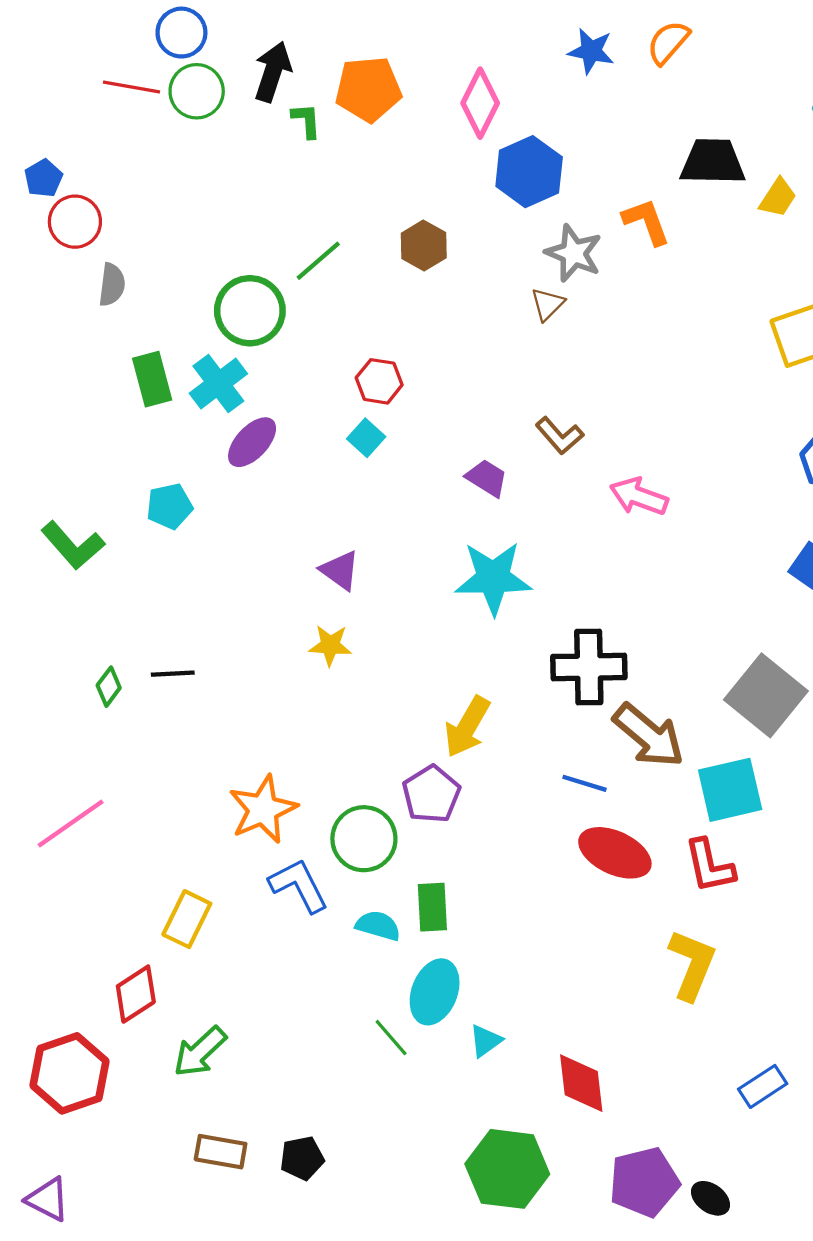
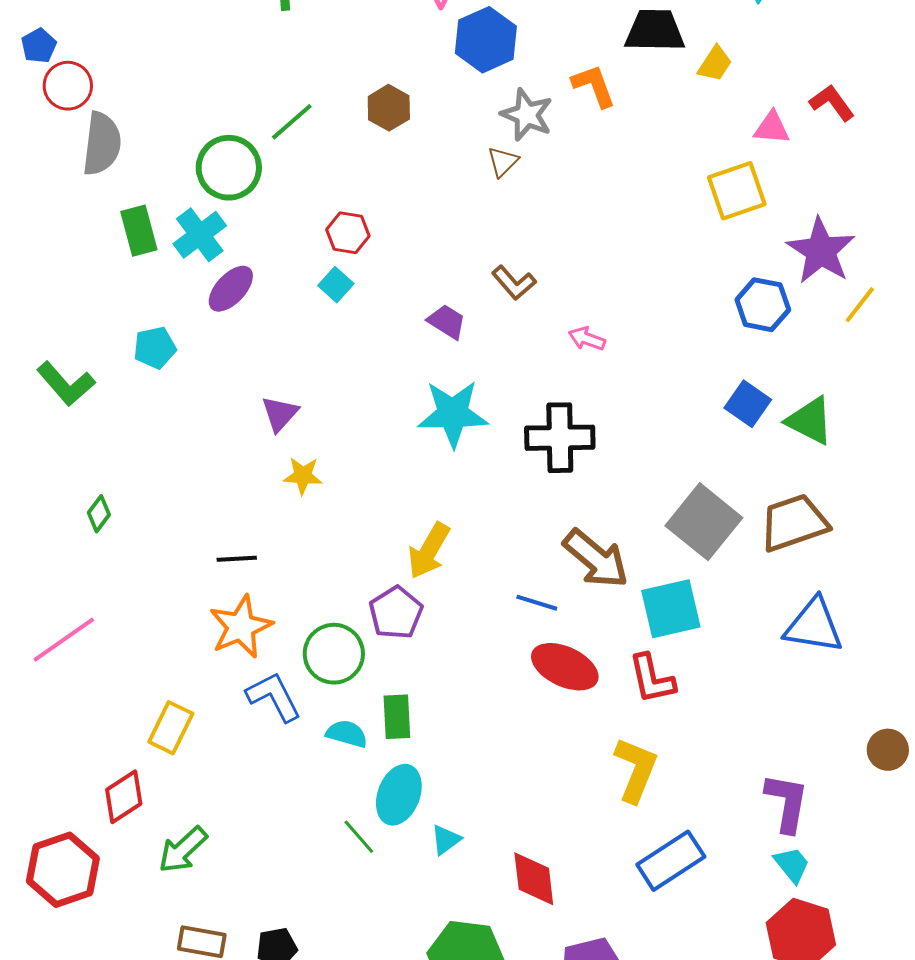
gray semicircle: (112, 285) -> (102, 144), size x1.6
pink arrow: (639, 496) -> (587, 339), size x0.7
purple triangle: (340, 570) -> (280, 414), moved, turned 36
black cross: (589, 667) -> (560, 438), moved
black line: (173, 674) -> (237, 559), moved
blue rectangle: (763, 1086) -> (671, 861), moved, size x1.5

